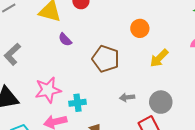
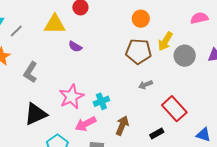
brown pentagon: (106, 59) -> (139, 51), moved
gray circle: (161, 102) -> (185, 56), moved

